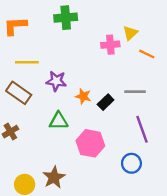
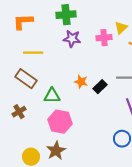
purple star: (56, 81) -> (72, 39), moved
green triangle: (59, 121) -> (52, 96), moved
pink hexagon: (90, 143) -> (60, 122), moved

